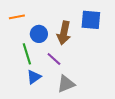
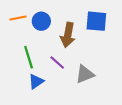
blue circle: (39, 34) -> (41, 21), moved
gray triangle: (66, 84) -> (85, 74), moved

